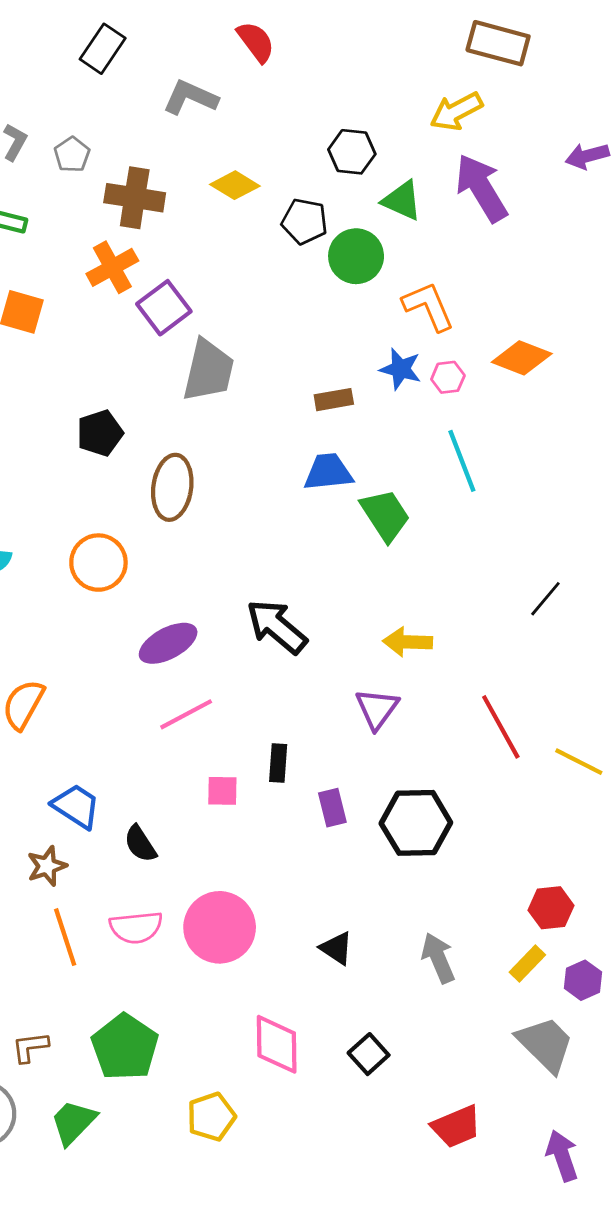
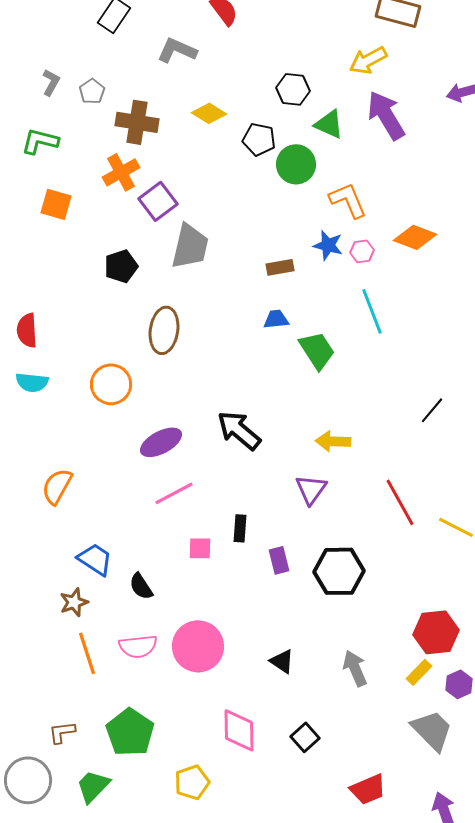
black pentagon: (100, 433) -> (121, 266), moved
blue trapezoid: (328, 472) -> (276, 319), size x0.7
red hexagon: (551, 908) -> (436, 632), size x1.4

